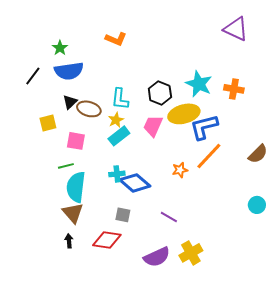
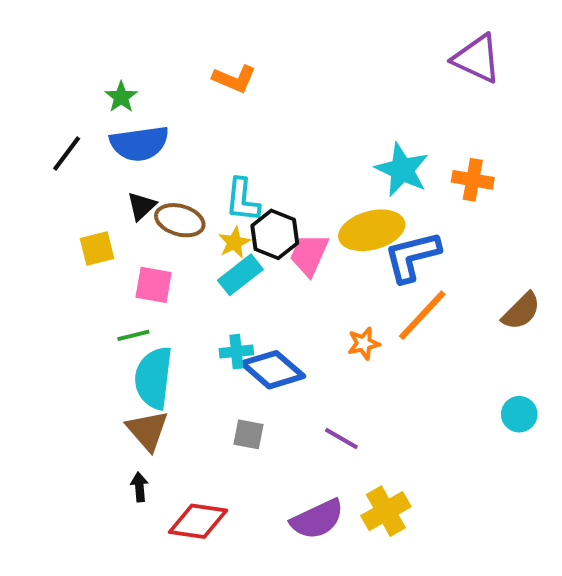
black hexagon: (160, 93) -> (275, 234), moved
red diamond: (107, 240) -> (198, 521), moved

